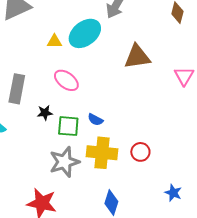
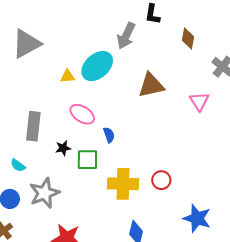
blue semicircle: (95, 120) -> (109, 135), moved, turned -133
gray star: (64, 162) -> (44, 193), moved
blue star: (173, 193) -> (197, 218), size x1.6

